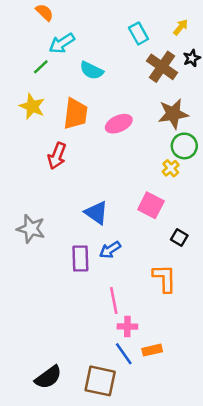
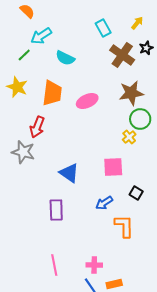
pink square: (151, 205) -> (113, 167), turned -30
gray star: (31, 229) -> (23, 152), moved
blue arrow: (110, 250) -> (104, 203), moved
pink line: (114, 301) -> (54, 265), moved

